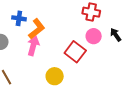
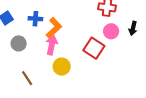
black arrow: (116, 35) -> (133, 28), turned -128
yellow circle: (55, 76) -> (62, 67), moved

